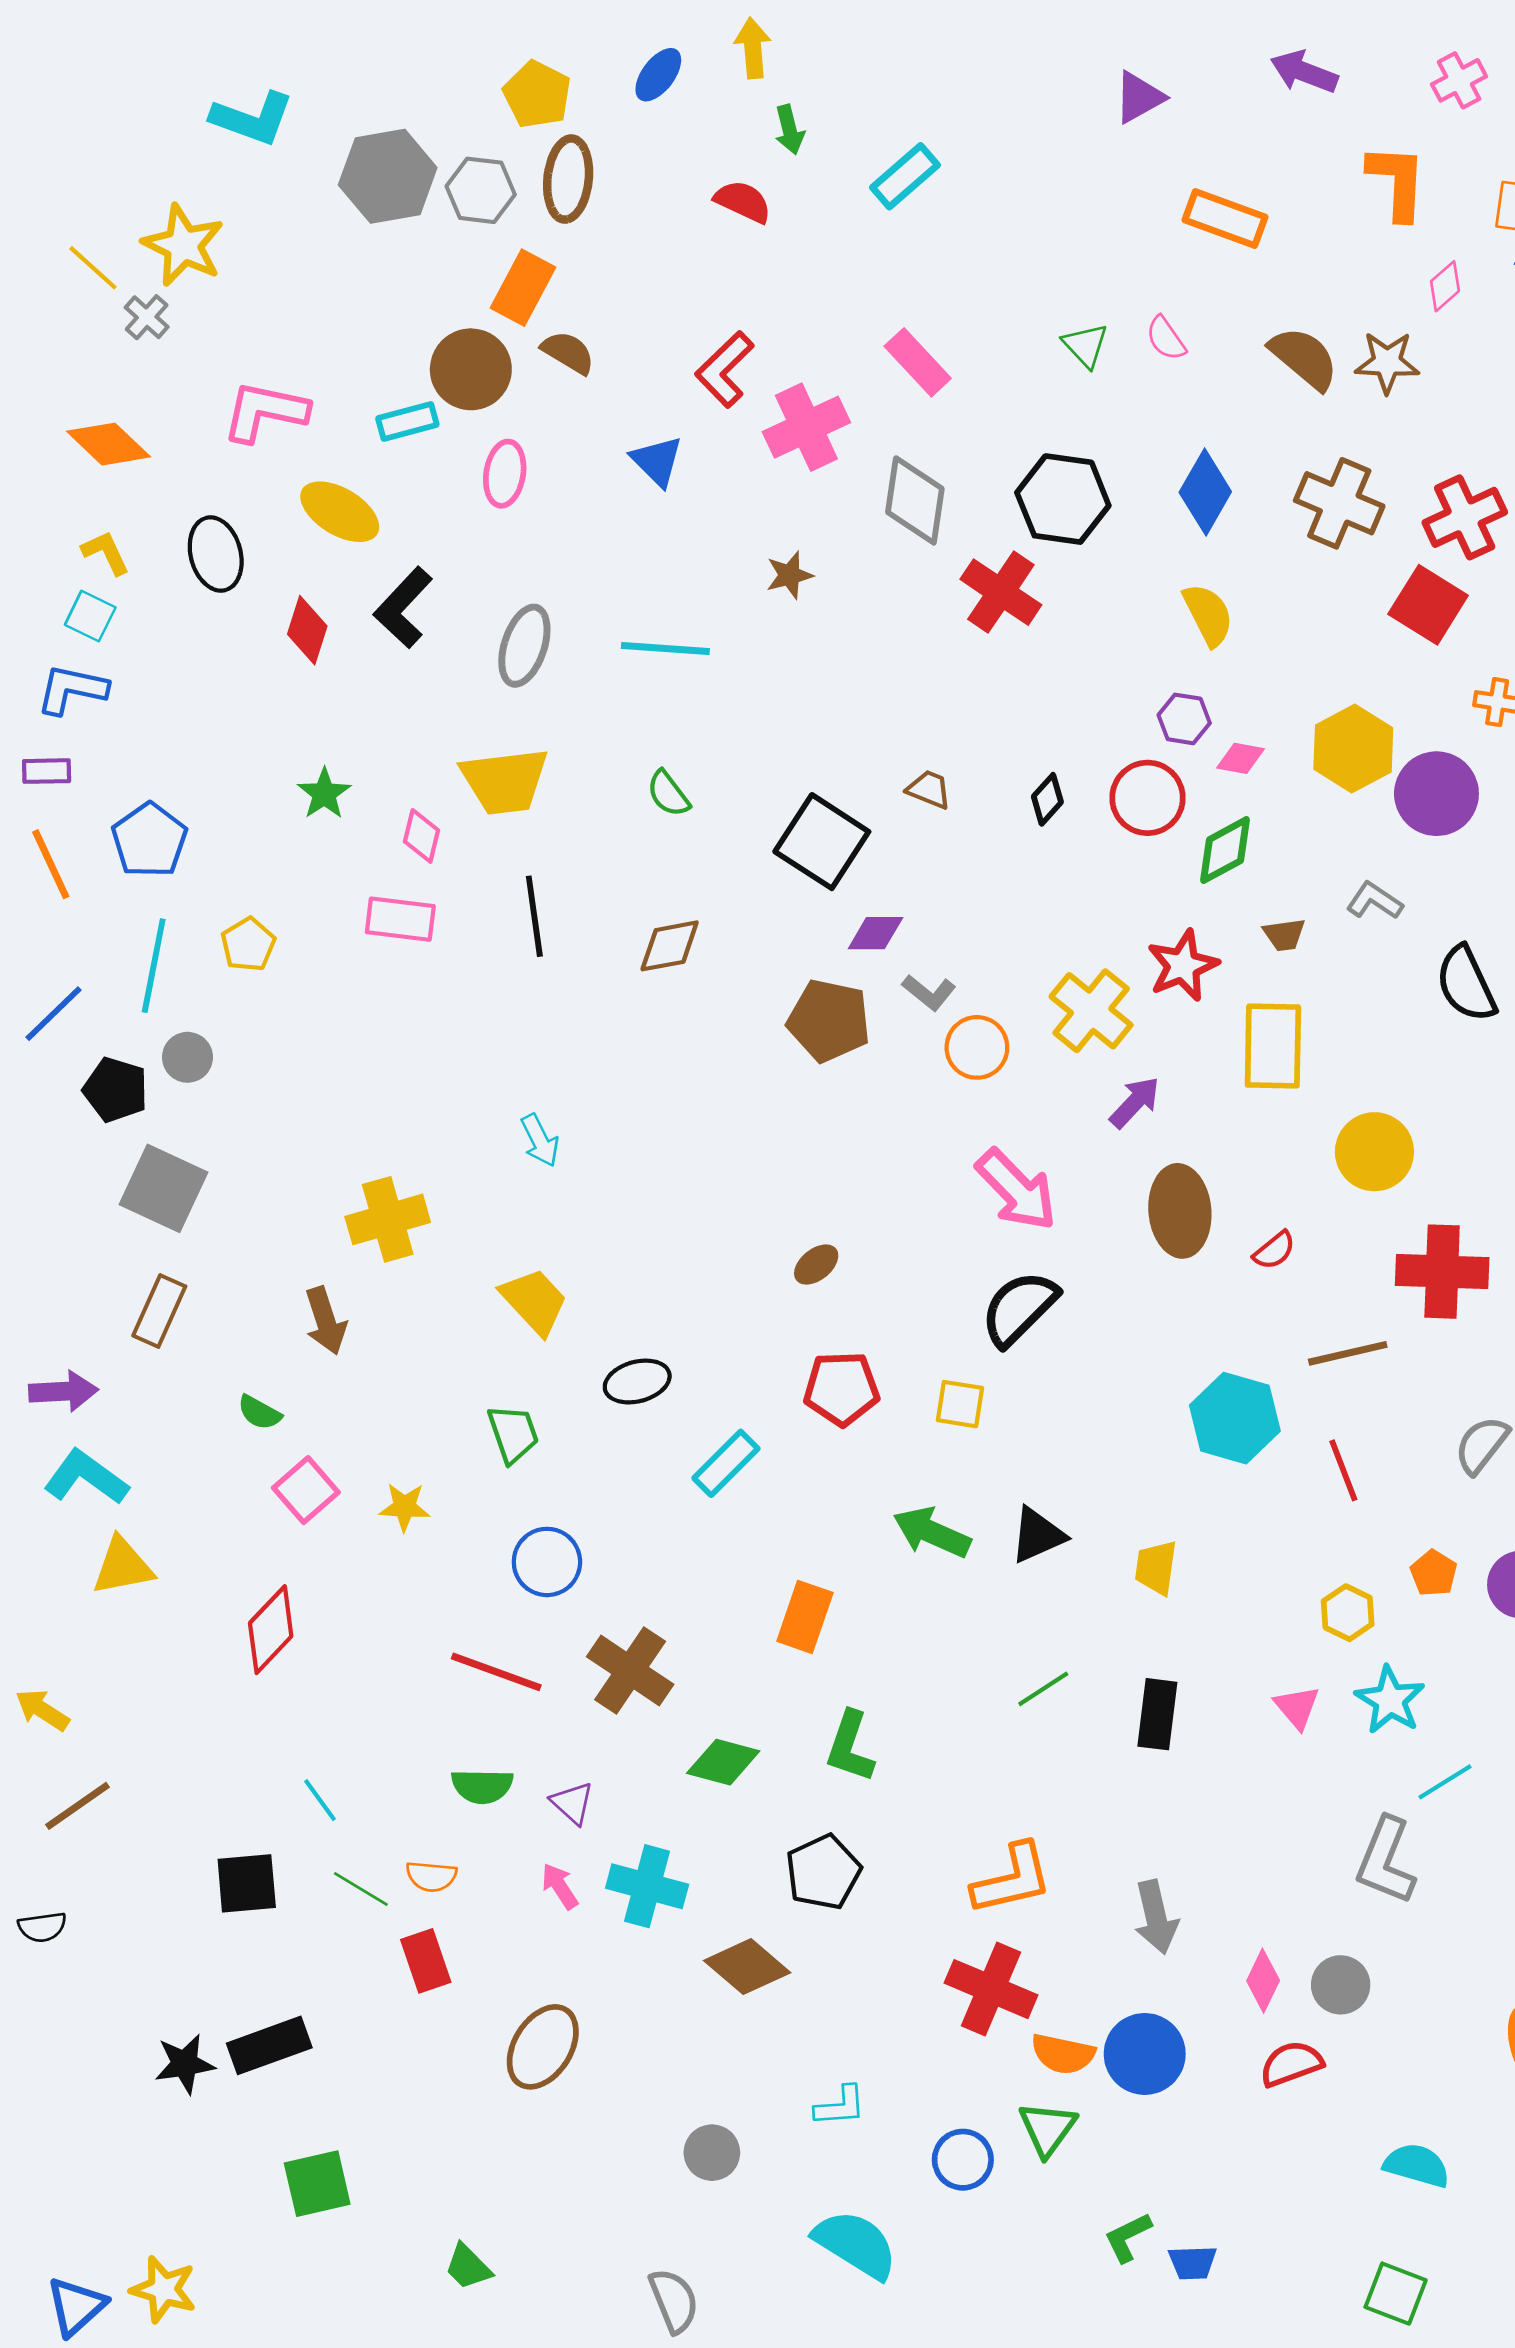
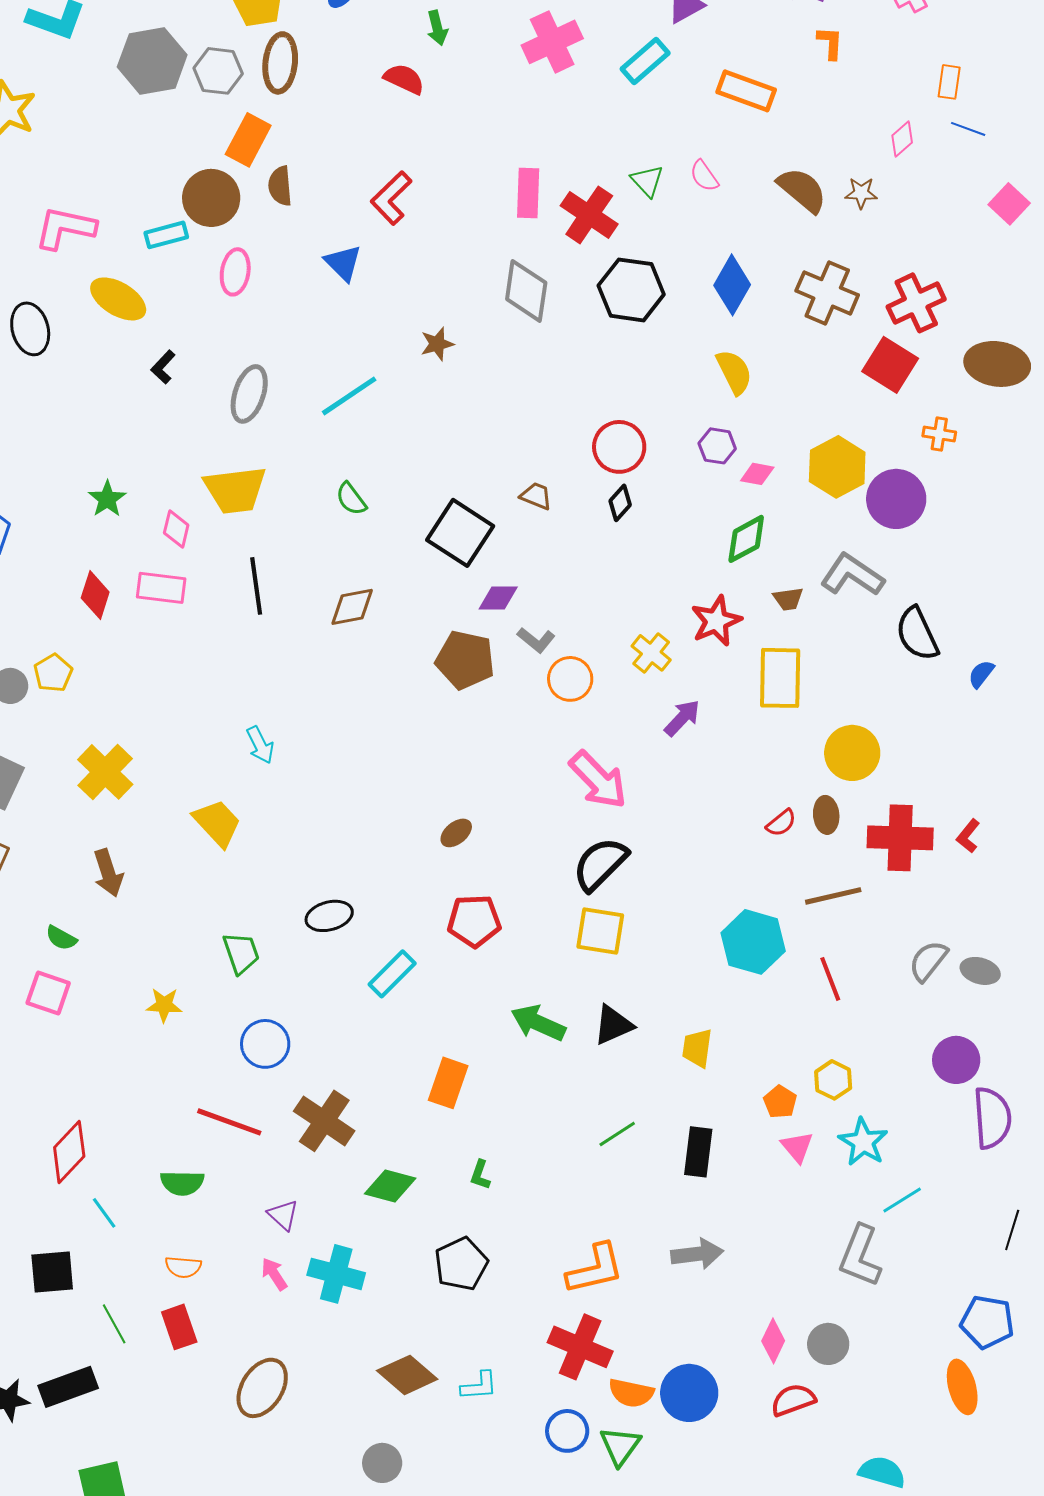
cyan rectangle: (905, 176) -> (645, 61), moved
orange L-shape: (1397, 182) -> (830, 43), moved, size x0.6
brown semicircle: (568, 352) -> (280, 186), turned -126
pink rectangle: (918, 362) -> (528, 193), turned 45
brown star: (1387, 362) -> (861, 193), size x0.7
pink cross: (806, 427) -> (552, 42), moved
red cross: (1001, 592) -> (589, 215), moved
black L-shape: (403, 608) -> (163, 367), size x0.6
red diamond: (307, 630) -> (95, 595), moved
cyan line: (665, 648) -> (349, 396), turned -38
red circle: (1147, 798) -> (619, 447), moved
gray L-shape: (1374, 901) -> (852, 575), size x1.6
yellow pentagon: (248, 945) -> (53, 673), moved
yellow cross: (1091, 1011) -> (651, 653), size x0.7
brown ellipse: (1180, 1211) -> (826, 815), moved, size x0.6
yellow cross: (388, 1219) -> (105, 772), moved, turned -30
yellow trapezoid: (534, 1301) -> (217, 823), moved
yellow square: (960, 1404) -> (600, 931), moved, size x1.4
pink square: (306, 1490) -> (48, 993), moved, turned -30
orange pentagon: (1434, 1573) -> (780, 1102), moved
red diamond: (271, 1630) -> (69, 1152), moved
green L-shape: (850, 1747) -> (480, 1175), size x0.6
green semicircle: (482, 1786) -> (182, 1183), moved
green line: (361, 1889) -> (114, 1324), moved, turned 30
gray arrow: (1156, 1917) -> (697, 1254), moved, turned -84
brown diamond: (747, 1967) -> (407, 1375), moved
cyan L-shape: (840, 2106) -> (479, 1386), moved
blue circle: (963, 2160) -> (567, 1431), moved

